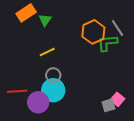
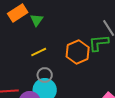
orange hexagon: (93, 32) -> (78, 52), moved

